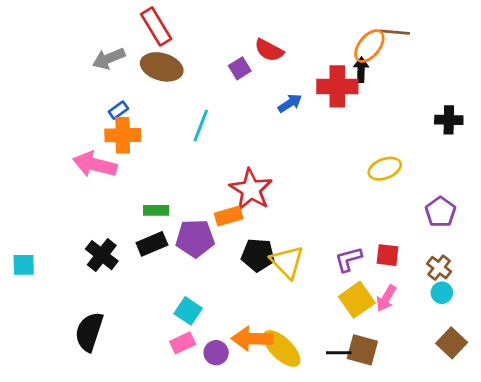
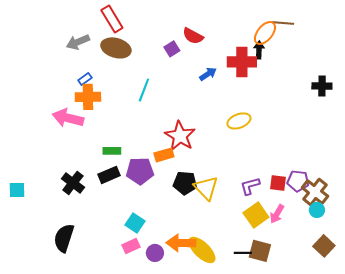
yellow ellipse: (385, 169) -> (239, 121), moved
purple pentagon: (440, 212) -> (298, 181), moved, turned -30
brown cross: (439, 268) -> (315, 192), size x1.5

